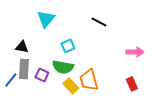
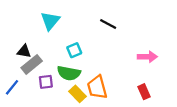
gray rectangle: (24, 69) -> (32, 64), moved, turned 48
purple square: (42, 75) -> (46, 82), turned -32

